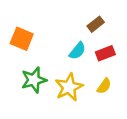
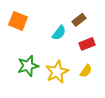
orange square: (22, 39) -> (18, 21), moved
cyan semicircle: (77, 51) -> (59, 33), moved

